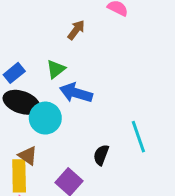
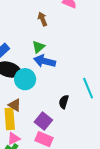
brown arrow: (76, 30) -> (42, 19), turned -56
green triangle: (56, 69) -> (38, 47), moved

